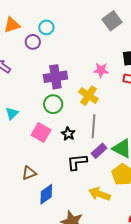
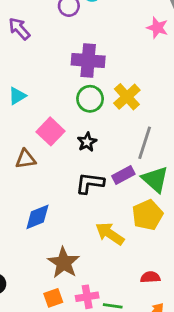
pink star: (101, 70) -> (157, 28), moved
green circle: (53, 104) -> (90, 99), moved
gray line: (94, 126) -> (145, 143), moved
brown triangle: (29, 173) -> (26, 159), moved

